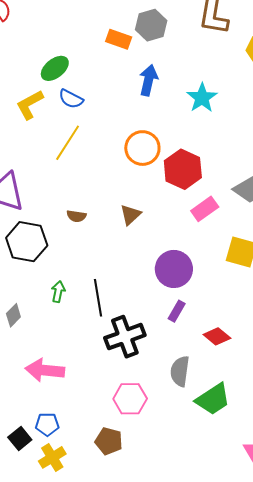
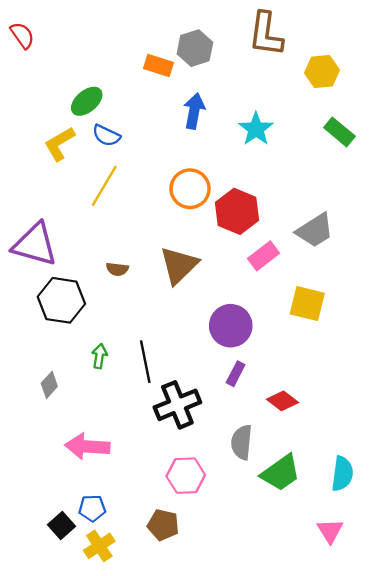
brown triangle: (130, 215) -> (179, 265), size x1.6

